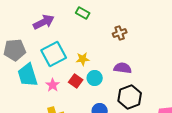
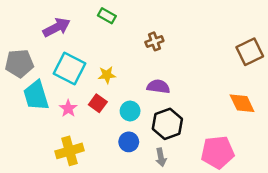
cyan square: (54, 54) -> (70, 69), turned -35
cyan circle: (95, 78) -> (130, 111), moved

